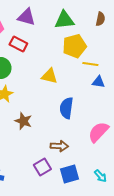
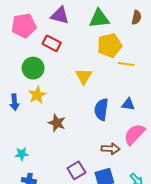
yellow triangle: (49, 76) -> (84, 76), turned 48
blue triangle: (98, 82) -> (128, 104), moved
brown arrow: (59, 146) -> (111, 149), moved

